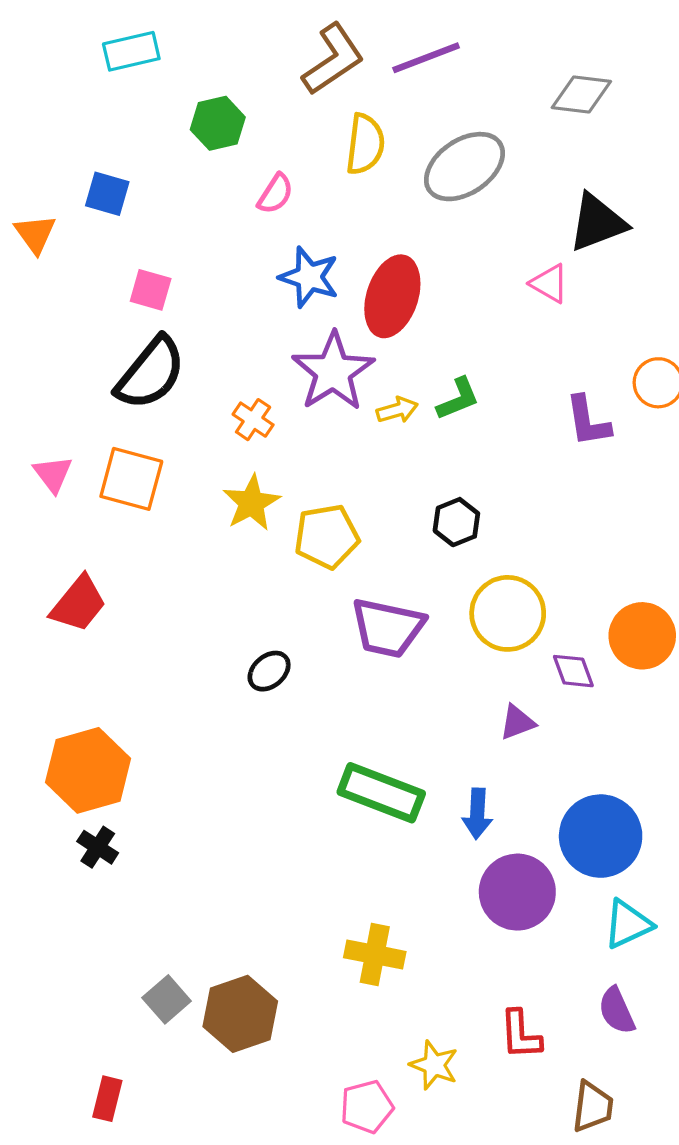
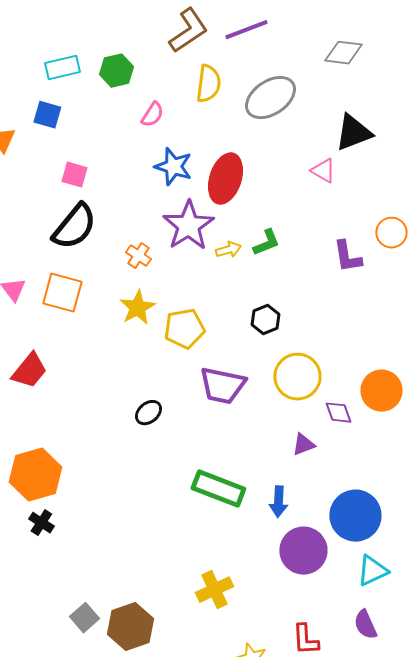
cyan rectangle: (131, 51) -> (62, 68), moved
yellow cross: (375, 955) -> (214, 590), turned -36

